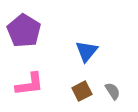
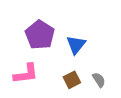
purple pentagon: (24, 31) -> (40, 35), moved

